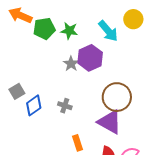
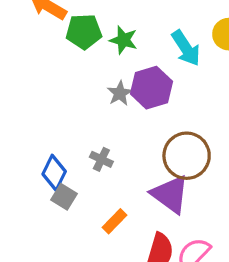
gray square: (17, 91) -> (64, 197), moved, turned -35
blue diamond: (34, 105) -> (54, 173), moved, turned -35
orange rectangle: (77, 143) -> (115, 221), turned 56

